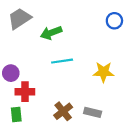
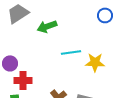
cyan line: (62, 61) -> (71, 52), moved

